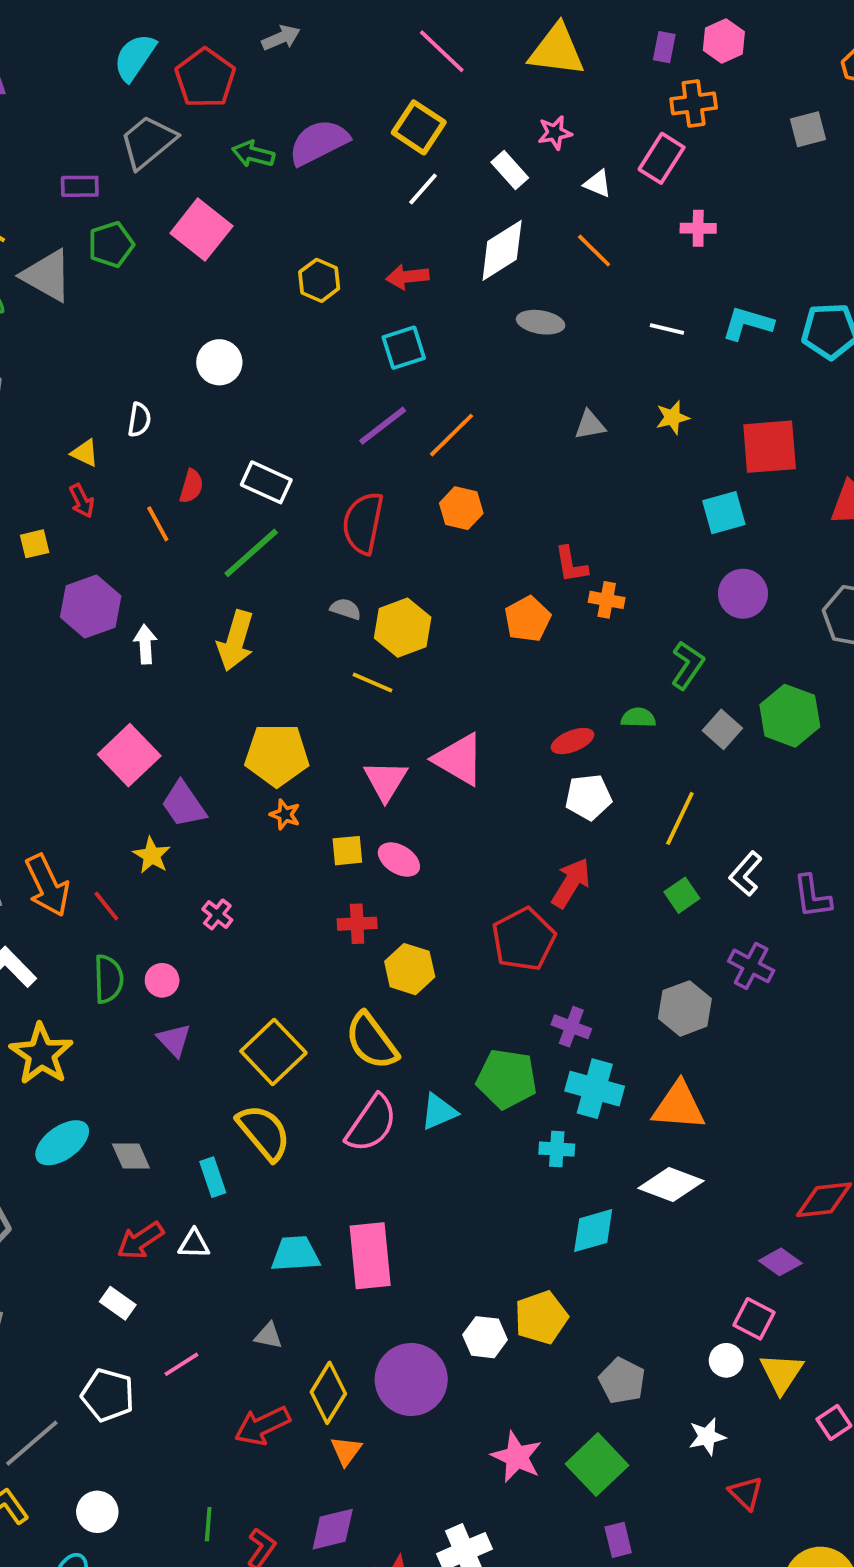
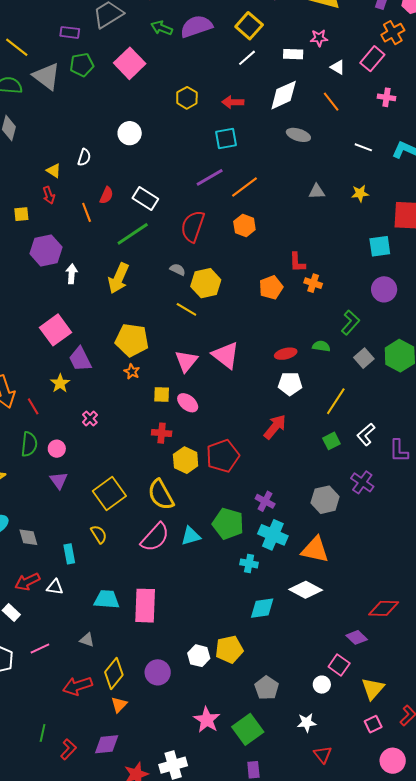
orange cross: (694, 103) -> (393, 33), turned -30
white rectangle: (510, 170) -> (293, 54), turned -54
red pentagon: (524, 939) -> (223, 456), moved
yellow semicircle: (264, 1132) -> (99, 534), size x0.6
yellow triangle: (781, 1373) -> (373, 689), moved
purple circle: (411, 1379) -> (158, 672), size x0.7

